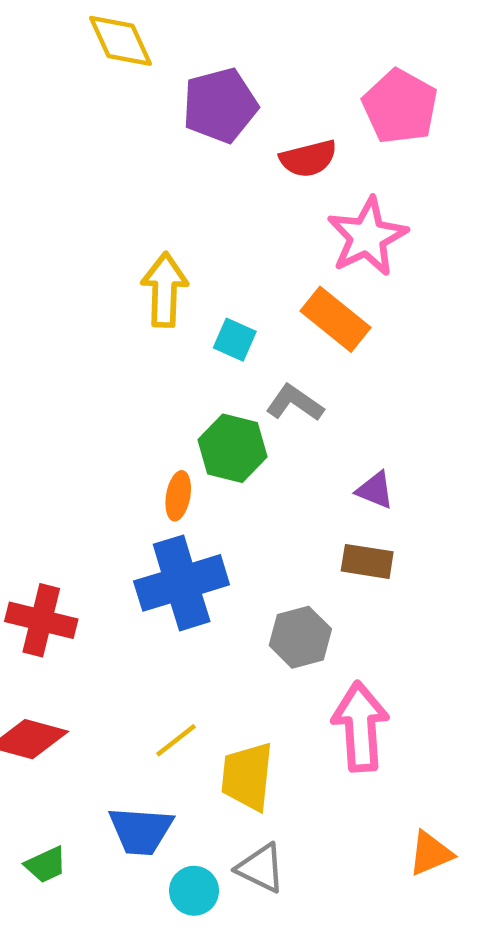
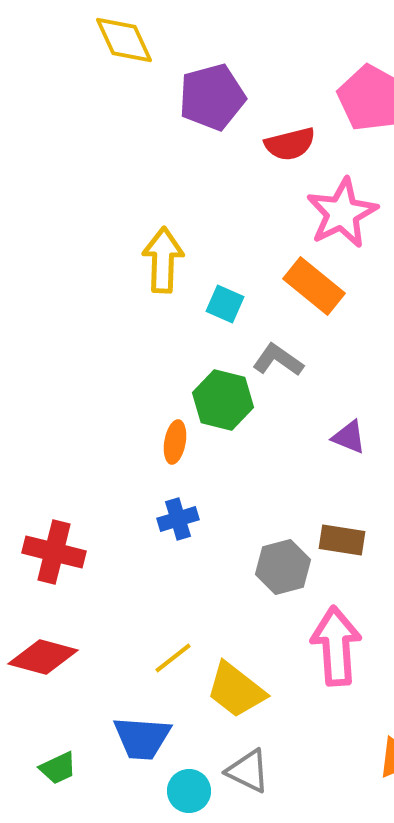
brown rectangle: (367, 561) -> (342, 540), moved
blue cross: (182, 583) -> (178, 519), size x0.5
yellow trapezoid: (247, 776) -> (236, 690), turned -58

